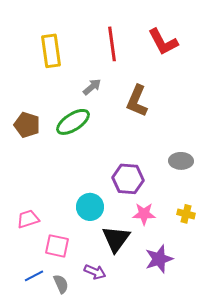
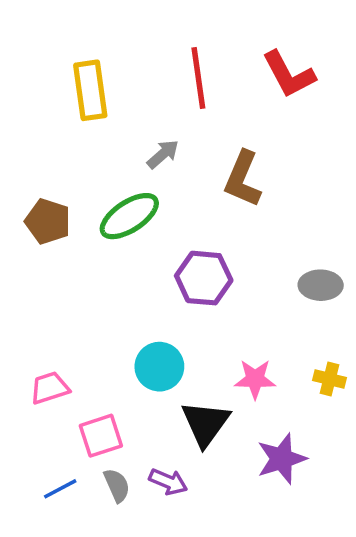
purple hexagon: (128, 179) -> (204, 278), moved
pink square: (57, 246) -> (101, 436), turned -30
gray semicircle: (61, 284) -> (117, 485), moved

